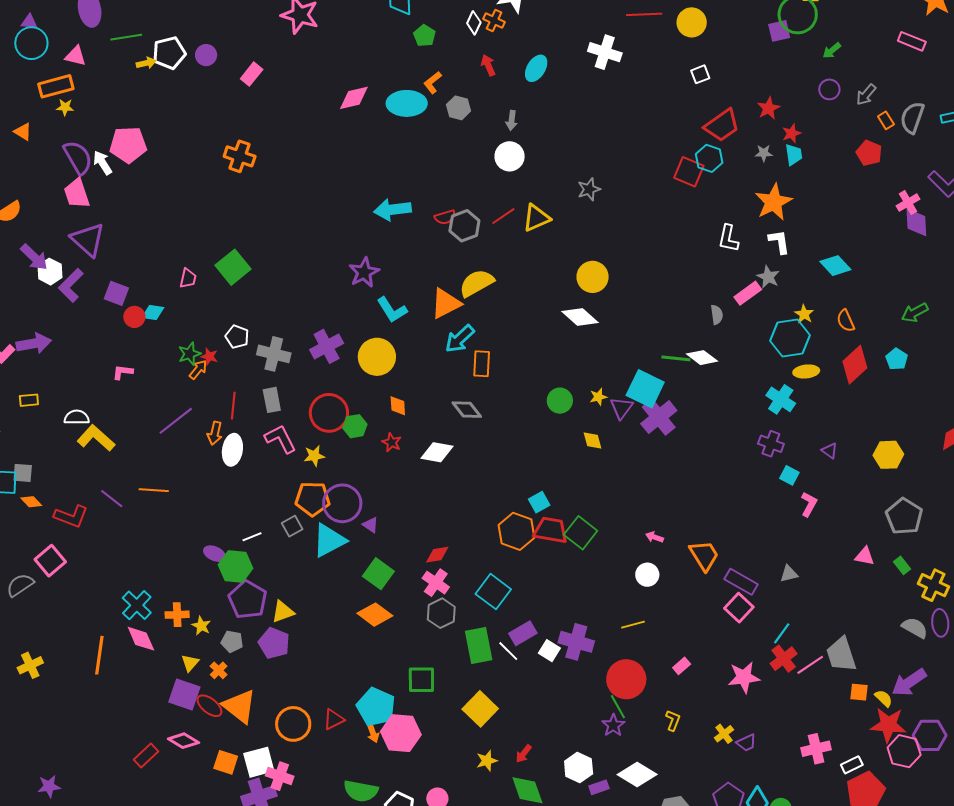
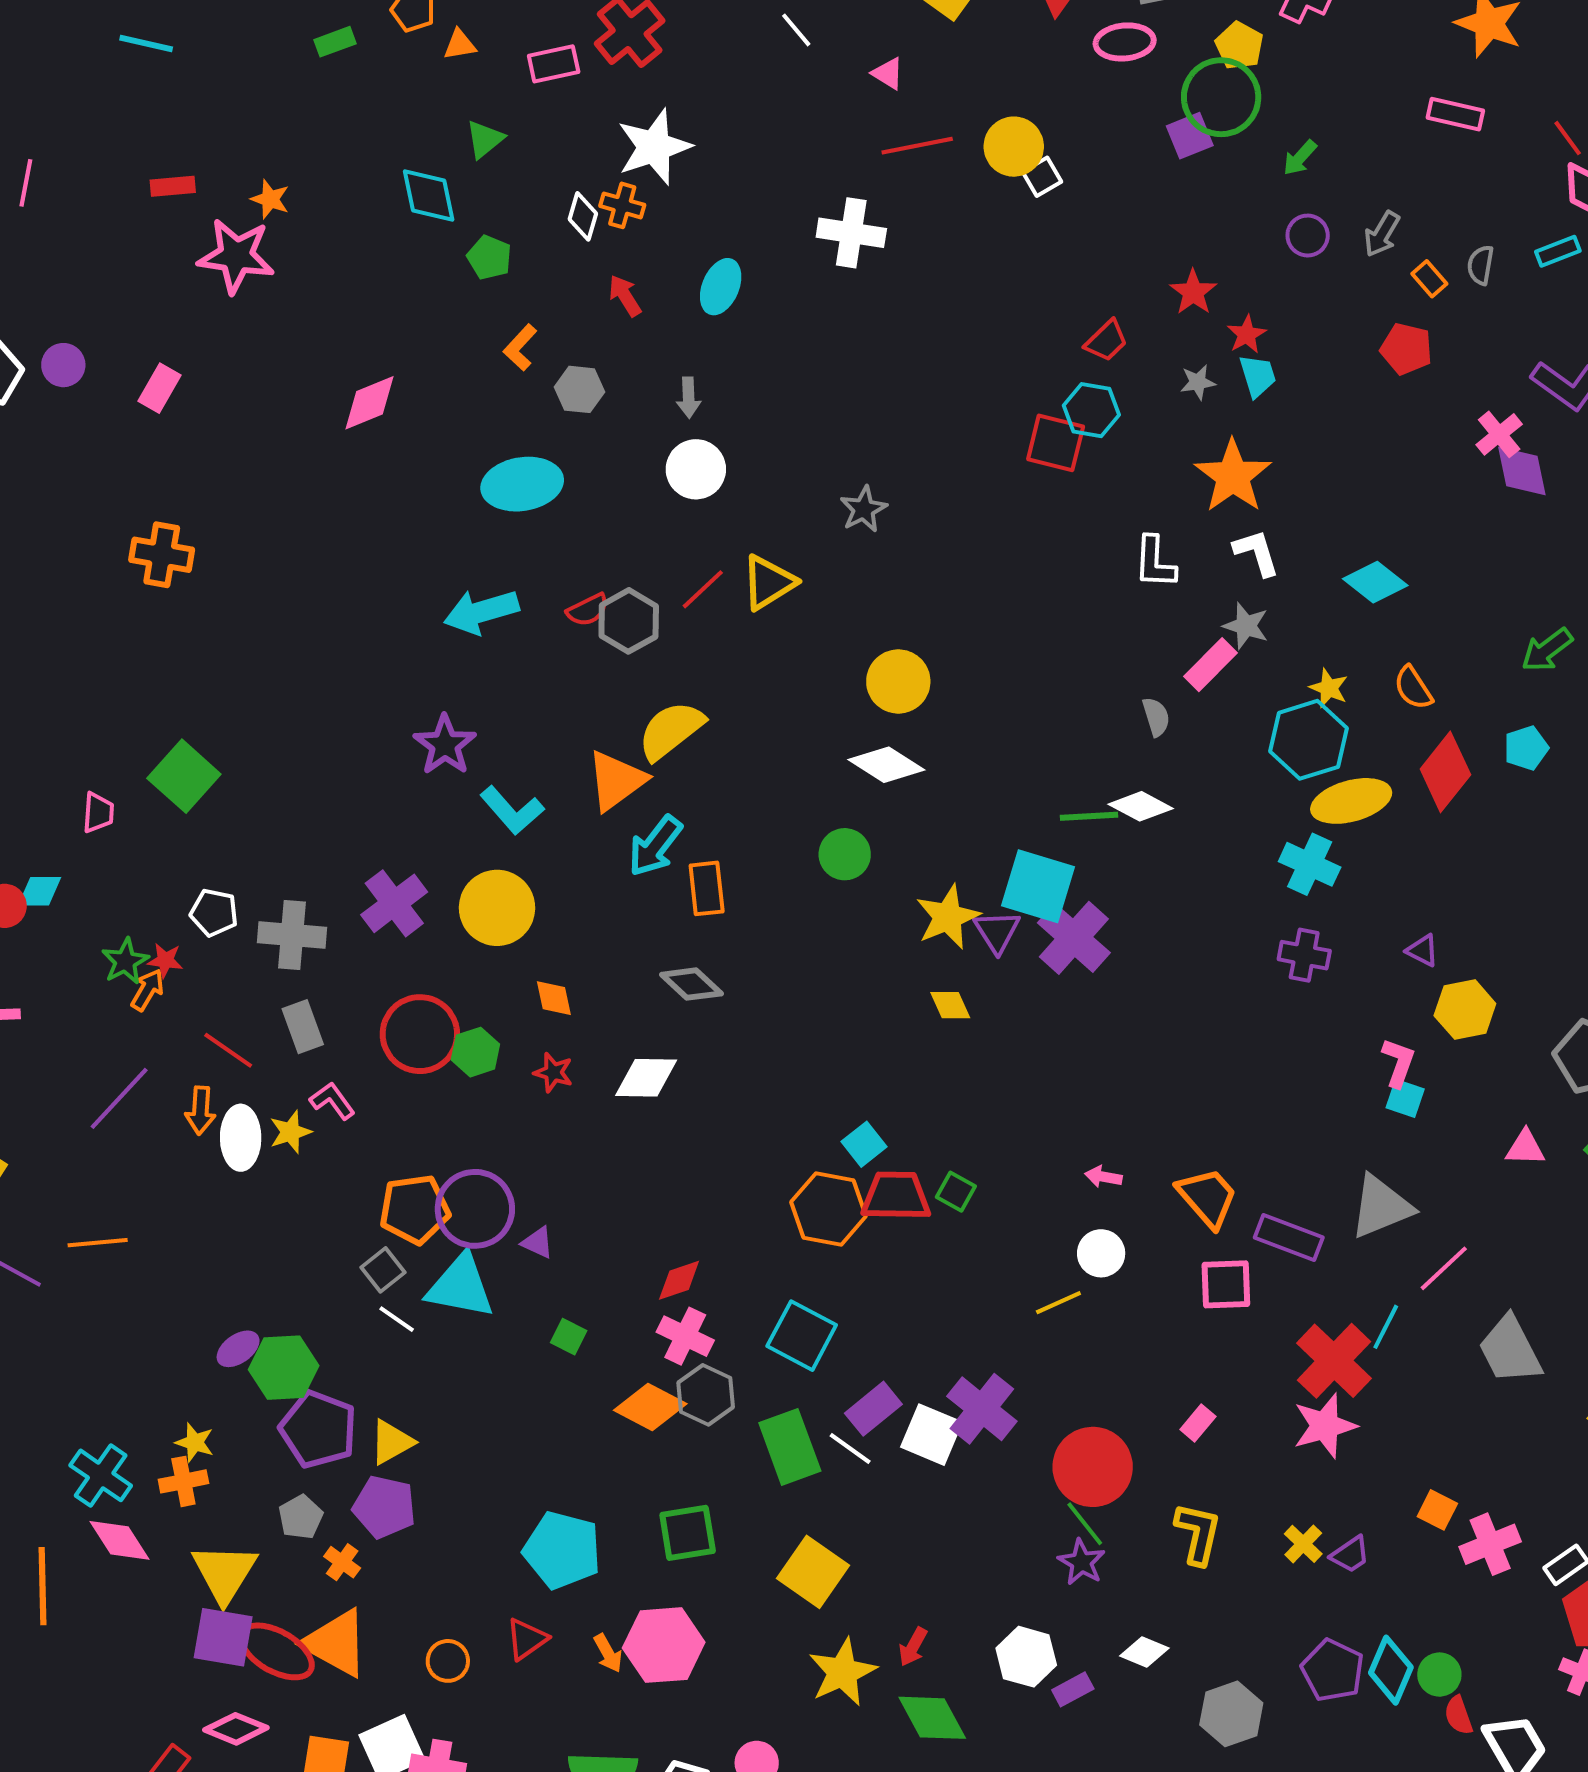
white square: (700, 74) -> (1042, 177), moved
cyan ellipse: (407, 103) -> (522, 484), moved
gray semicircle: (912, 118) -> (1481, 265), size x0.6
red trapezoid: (722, 125) -> (1106, 341), size x0.6
cyan pentagon: (897, 359) -> (1526, 748), turned 30
yellow ellipse: (806, 371) -> (1351, 801), size x1.5
yellow star: (598, 397) -> (948, 917), size x1.8
green circle: (560, 401) -> (845, 854), moved
red line: (233, 406) -> (228, 1050), turned -52
pink L-shape: (281, 439) -> (332, 1101), size x0.7
yellow hexagon: (888, 455) -> (1465, 1010), moved
yellow star: (314, 456) -> (290, 1132), moved
cyan square: (789, 475) -> (1405, 1098), moved
green square: (581, 533) -> (956, 1192), size x0.6
white line: (252, 537) -> (397, 1319), moved, turned 66
cyan triangle: (329, 540) -> (460, 1286), turned 48
purple ellipse: (214, 554) -> (238, 1349), turned -50
green square: (378, 574) -> (569, 1337), size x0.6
gray triangle: (789, 574) -> (1381, 1207), size x1.8
pink square: (739, 608) -> (1226, 1284), moved, turned -36
orange diamond: (375, 615) -> (650, 1407), moved
yellow line: (633, 625) -> (1058, 1303), moved
yellow star: (201, 626) -> (195, 1442), moved
gray pentagon: (232, 641) -> (301, 1517), turned -30
purple cross: (576, 642) -> (982, 1409), turned 32
white square: (549, 651) -> (932, 1435), size x1.4
red cross: (784, 659) -> (1334, 1361), moved, size x1.4
yellow triangle: (190, 663) -> (224, 1573), size x1.8
pink line: (810, 665) -> (1444, 1268), moved
orange cross: (219, 670) -> (342, 1562), moved
orange square: (859, 692) -> (1437, 1510), moved, turned 30
red ellipse: (209, 706) -> (276, 1651), size x1.4
cyan pentagon: (376, 707) -> (562, 1550), moved
yellow L-shape: (673, 720) -> (1198, 1534), size x1.5
orange circle: (293, 724) -> (448, 1661), size x0.6
yellow star: (487, 761) -> (842, 1672), size x1.6
white diamond: (637, 775) -> (1144, 1652), size x0.6

